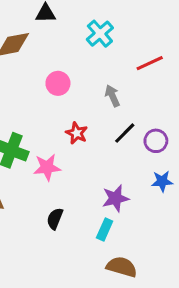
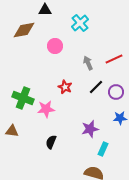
red line: (150, 63) -> (114, 59), moved
pink circle: (58, 83) -> (55, 46), moved
cyan rectangle: (105, 229) -> (103, 149), moved

